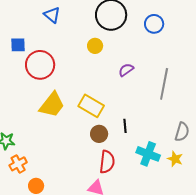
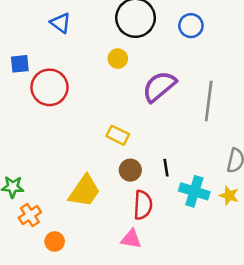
purple semicircle: (126, 70) -> (159, 86), size x1.8
yellow trapezoid: (52, 105) -> (84, 191), moved
yellow rectangle: (91, 106) -> (118, 135), size x0.7
black line: (125, 126) -> (166, 168), moved

